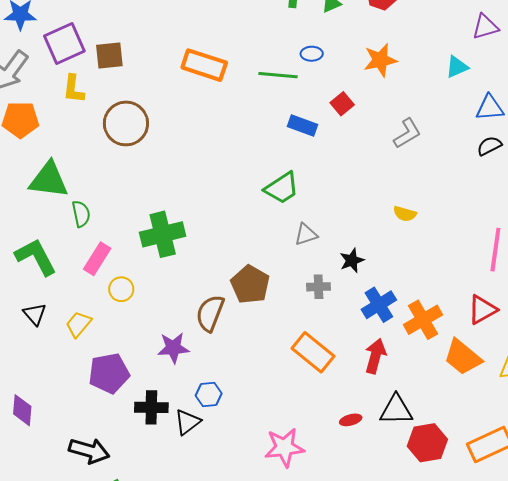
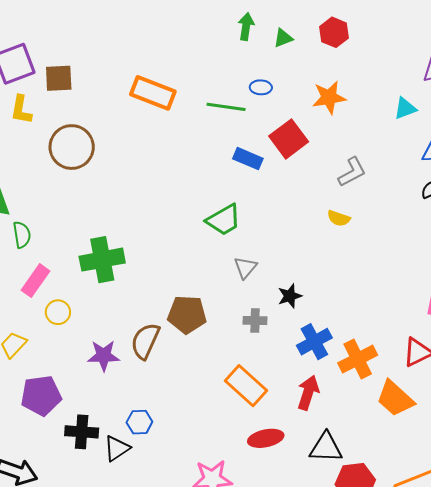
red square: (342, 104) -> (289, 139), size x1.6
yellow semicircle: (405, 214) -> (339, 218), moved
gray triangle: (306, 235) -> (245, 268), turned -35
brown pentagon: (250, 284) -> (187, 314), turned -30
purple star: (173, 348) -> (104, 356), moved
red ellipse: (351, 420) -> (266, 438), moved, size x1.6

